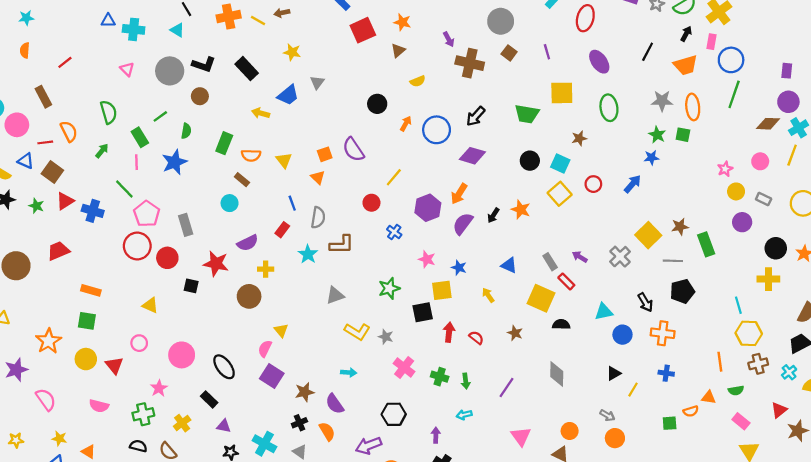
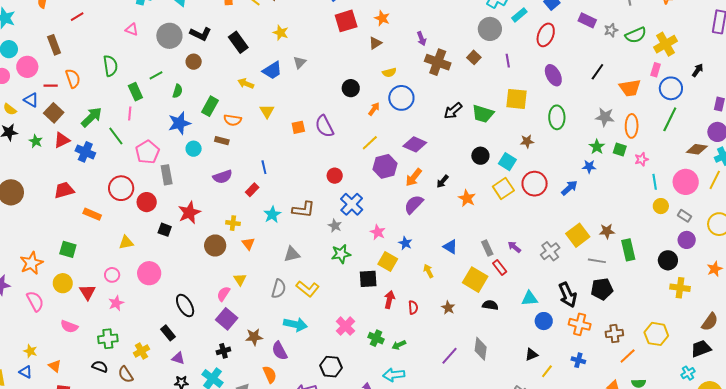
gray circle: (501, 21) -> (490, 29), moved
black arrow: (686, 34) -> (698, 70), moved
pink triangle: (127, 69) -> (132, 29), turned -32
black arrow: (476, 116) -> (453, 111), moved
blue circle: (437, 130) -> (401, 98), moved
green arrow: (102, 151) -> (92, 117), moved, size x1.6
purple diamond: (472, 156) -> (415, 144), moved
yellow triangle: (284, 160) -> (267, 111), moved
pink circle: (760, 161) -> (686, 182), size x1.6
blue star: (174, 162) -> (179, 123), moved
pink star: (725, 169) -> (641, 159), moved
orange triangle: (318, 177) -> (248, 244), moved
yellow line: (394, 177) -> (370, 143), moved
brown rectangle: (242, 180) -> (222, 141), turned -32
red circle: (593, 184) -> (535, 184), size x1.6
cyan circle: (230, 203) -> (194, 149), moved
purple hexagon: (428, 208) -> (385, 166), moved
pink pentagon: (147, 214) -> (147, 152), moved
black arrow: (493, 215) -> (443, 181), moved
gray semicircle: (318, 218) -> (279, 289), moved
purple circle: (742, 222) -> (687, 240), moved
blue cross: (394, 232) -> (352, 204), size x1.6
purple semicircle: (248, 243) -> (223, 177), moved
black circle: (776, 248) -> (668, 260), moved
red trapezoid: (58, 251) -> (64, 190), moved
red star: (216, 264) -> (189, 213), turned 30
orange rectangle: (91, 290) -> (92, 214), moved
yellow square: (442, 290) -> (388, 262), turned 30
black arrow: (645, 302) -> (568, 295), size x1.4
yellow triangle: (150, 305) -> (126, 242), turned -42
cyan line: (738, 305) -> (655, 182), moved
gray star: (386, 337) -> (335, 226), moved
red semicircle: (476, 338) -> (413, 307), turned 40
pink circle: (182, 355) -> (149, 273), moved
orange line: (720, 362) -> (628, 356), turned 48
brown cross: (758, 364) -> (614, 333), moved
cyan arrow: (349, 372) -> (295, 324), size x1.6
green arrow: (466, 381) -> (399, 345), turned 64
purple line: (506, 387) -> (449, 356), moved
pink star: (159, 388) -> (116, 303), moved
pink semicircle: (46, 399) -> (35, 301), moved
cyan arrow: (464, 415) -> (394, 375), size x1.5
black cross: (299, 423) -> (223, 351), moved

